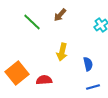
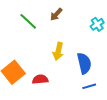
blue semicircle: (88, 64) -> (84, 63), size x1.5

